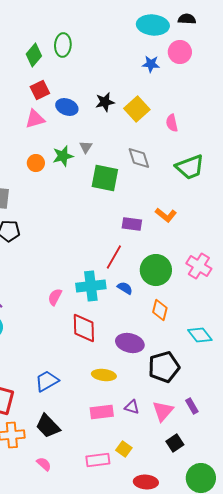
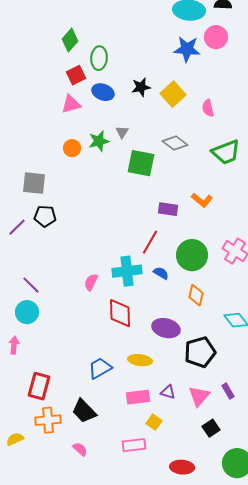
green ellipse: (63, 45) -> (99, 58), moved
blue star: (151, 64) -> (187, 49), size x1.5
gray diamond: (139, 158) -> (175, 143), turned -35
blue trapezoid: (47, 381) -> (100, 368), moved
yellow square: (124, 449) -> (154, 422), moved

